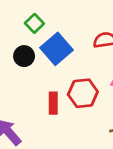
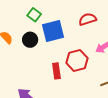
blue square: (57, 49) -> (53, 31), turned 35

